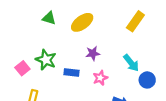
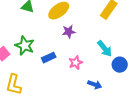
purple star: (93, 53) -> (69, 32), moved
blue rectangle: (71, 73) -> (49, 58), turned -32

